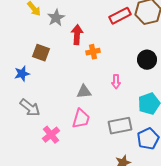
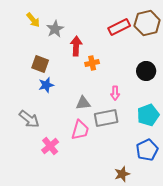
blue star: (22, 74) -> (46, 85), moved
gray rectangle: (120, 126) -> (106, 118), moved

